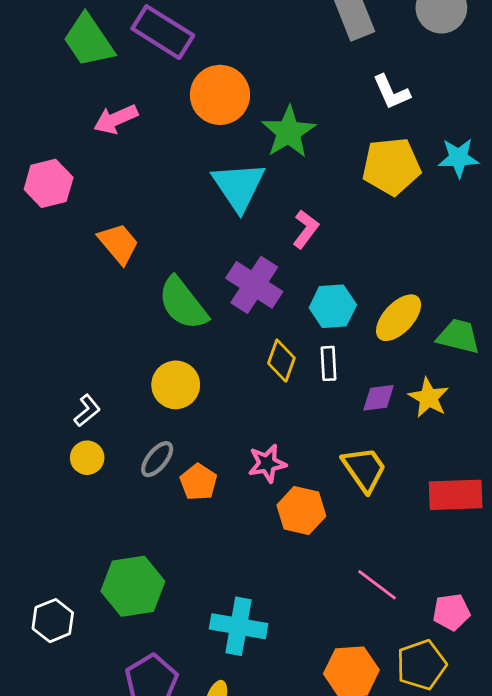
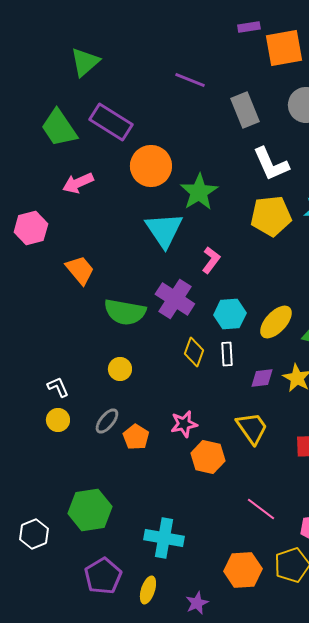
white L-shape: (391, 92) -> (271, 164), size x1.4
green semicircle: (183, 303) -> (125, 312), turned -42
yellow circle: (176, 385) -> (120, 369), size x0.7
white L-shape: (87, 411) -> (58, 387), turned -75

